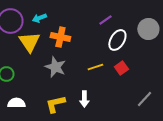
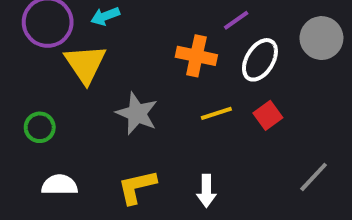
orange cross: (60, 37) -> (196, 56), moved
white arrow: (84, 99) -> (206, 191), moved

